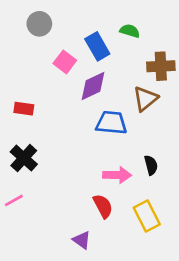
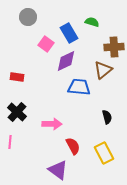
pink arrow: (117, 175) -> (52, 124), moved
pink line: (14, 200) -> (10, 142), turned -56
purple triangle: (82, 240) -> (58, 170), size x1.5

